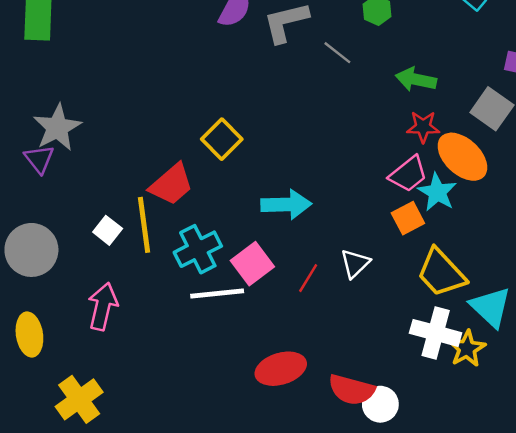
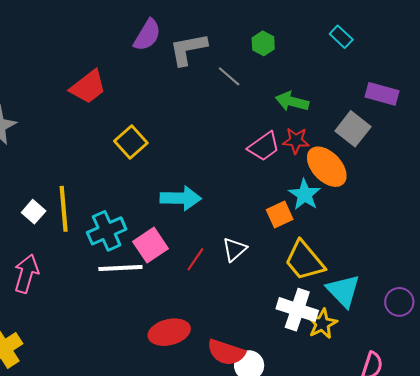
pink trapezoid: (408, 174) -> (264, 146), moved
red trapezoid: (171, 184) -> (88, 87), moved

